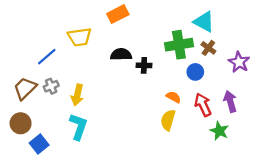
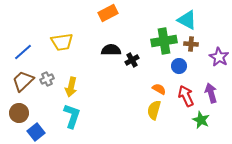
yellow trapezoid: (80, 37) -> (62, 42), moved
brown cross: (208, 48) -> (191, 44), turned -32
blue line: (47, 57) -> (23, 52), moved
black cross: (144, 65) -> (132, 60), turned -32

